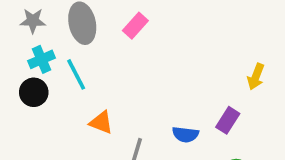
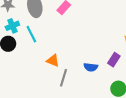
orange triangle: (101, 122) -> (53, 61), moved

